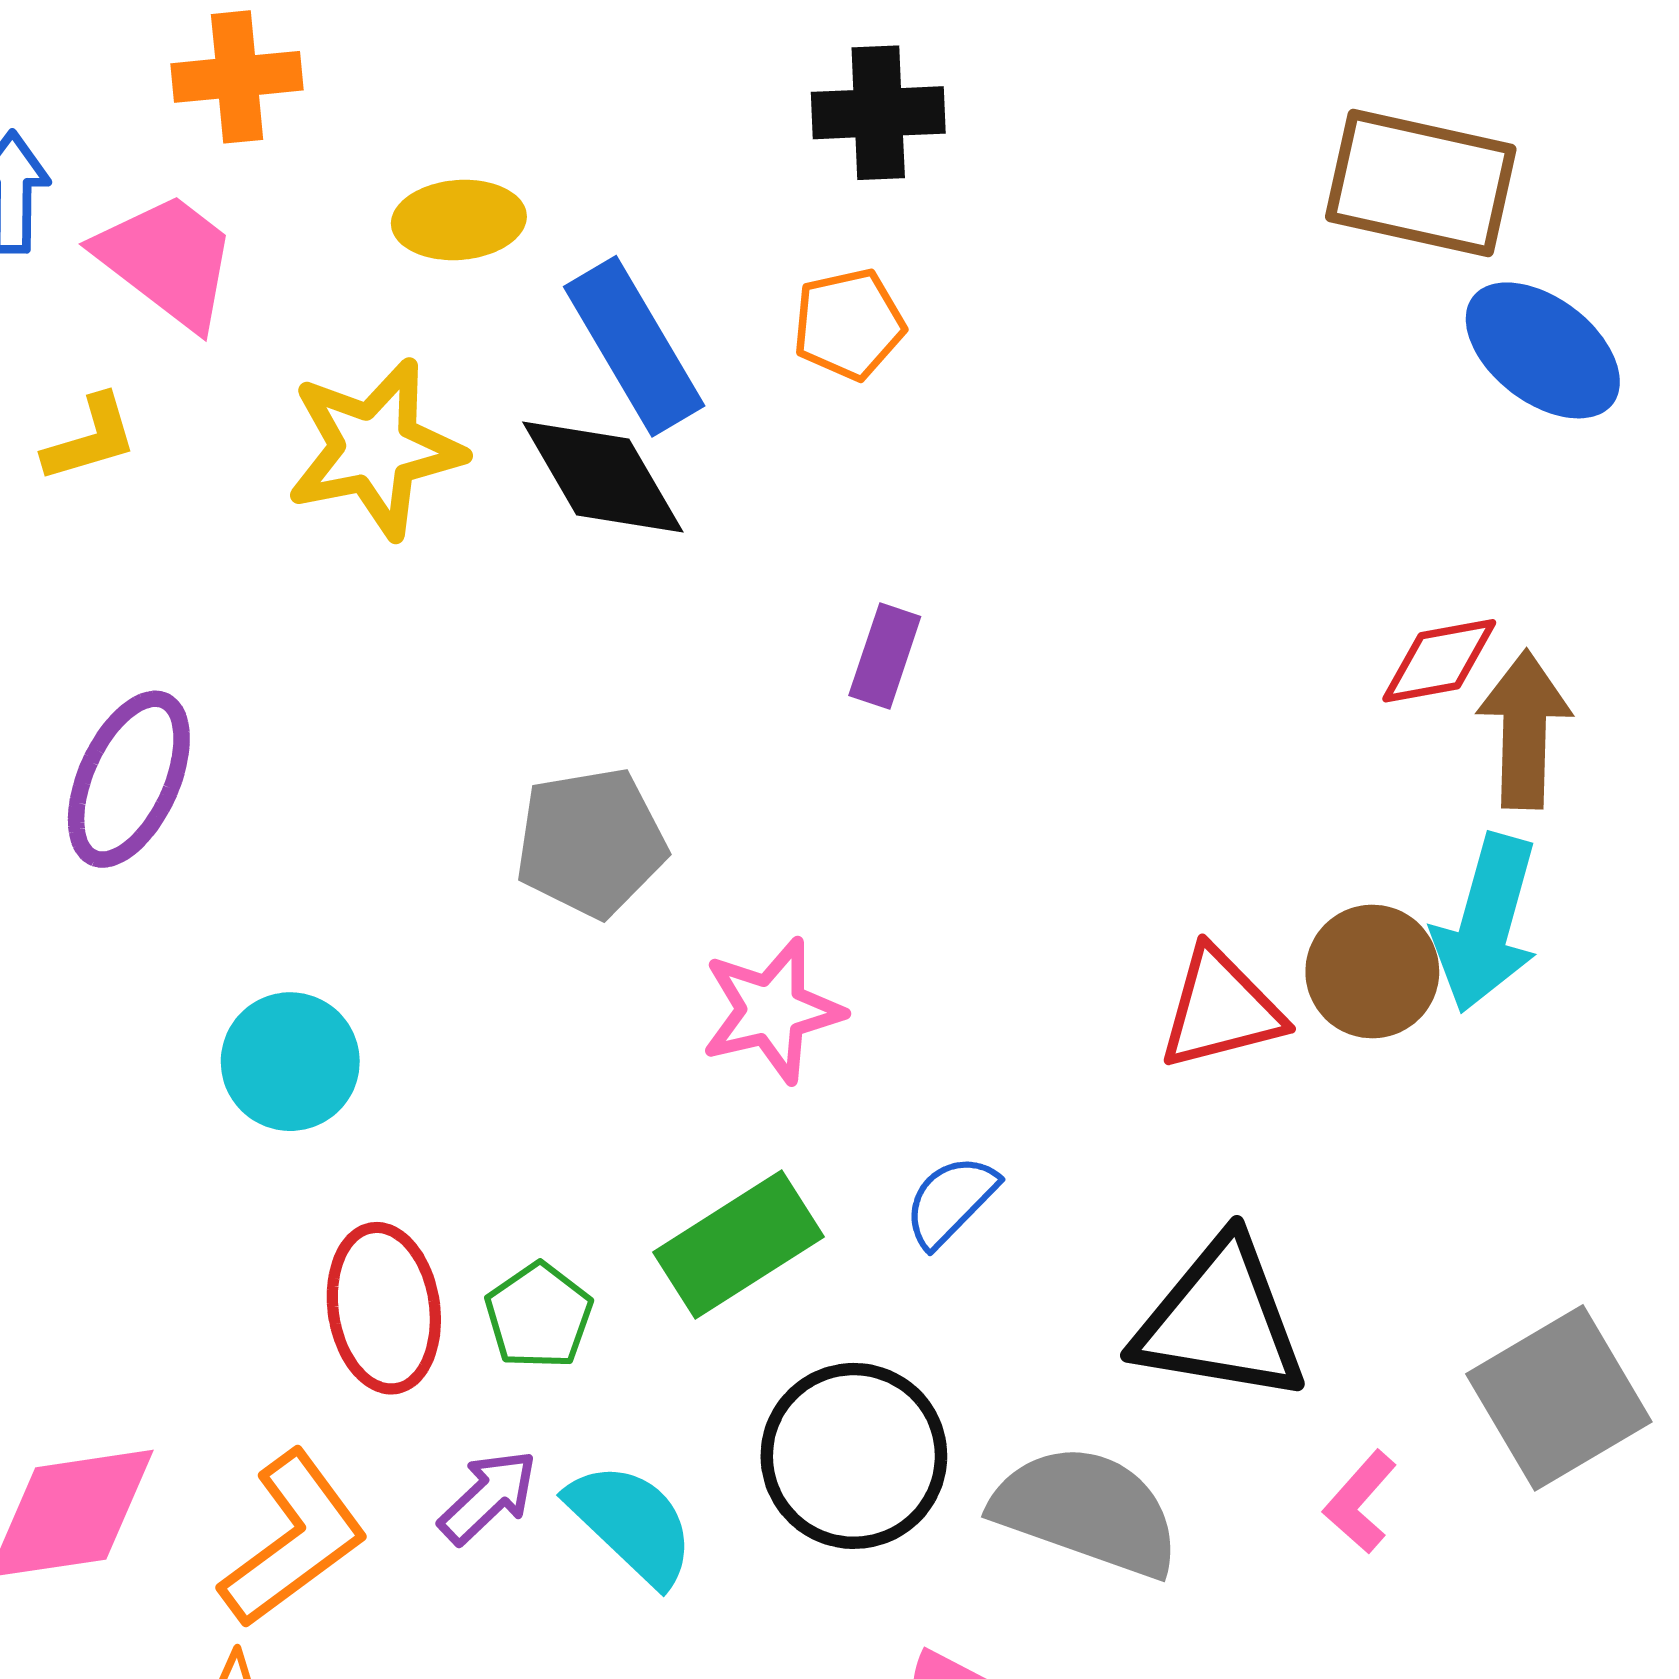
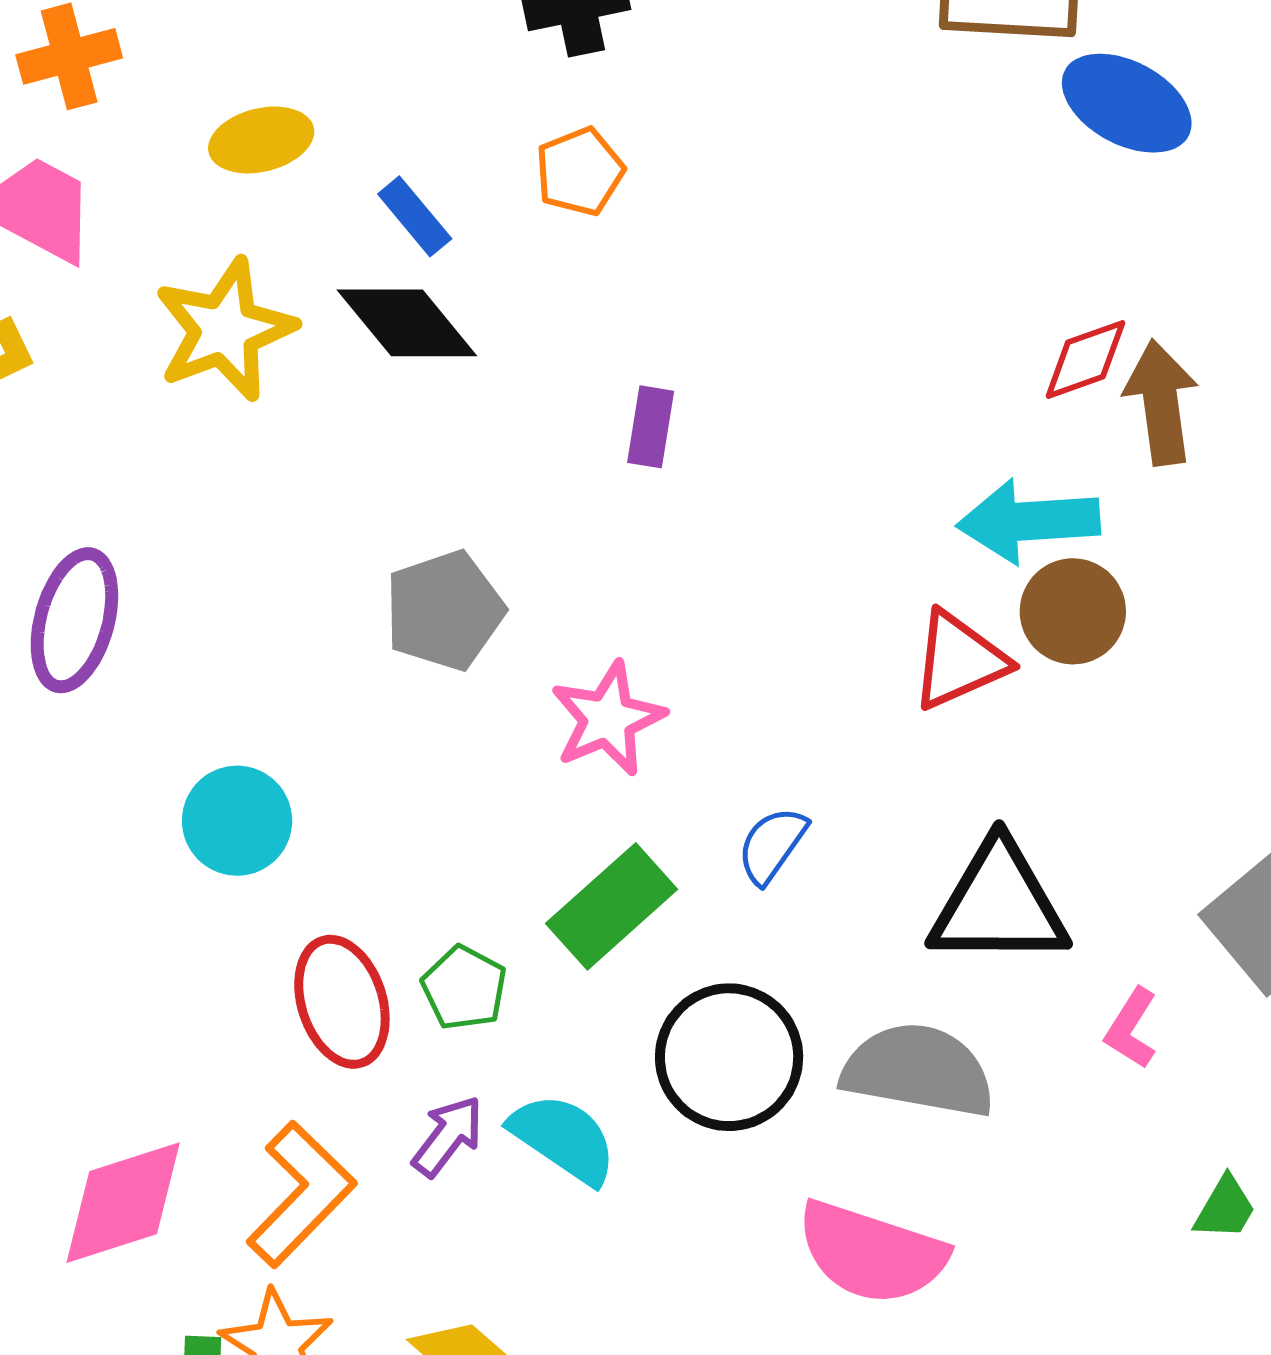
blue rectangle: (634, 346) -> (415, 216), size x0.6
cyan arrow: (1486, 923) -> (1029, 521), moved, turned 80

